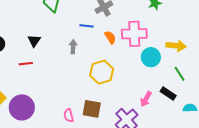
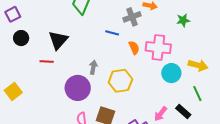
black triangle: (34, 41) -> (58, 40), size x1.5
gray arrow: (73, 47) -> (93, 67), moved
purple circle: (22, 107) -> (78, 88), moved

